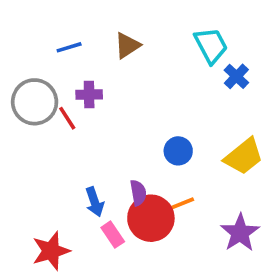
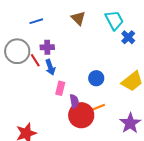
brown triangle: (127, 45) -> (78, 18), moved, turned -42
blue arrow: (95, 202) -> (50, 67), moved
pink rectangle: (113, 235) -> (60, 88), moved, turned 48

